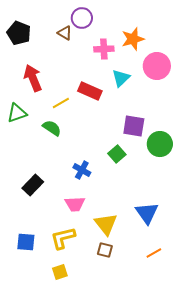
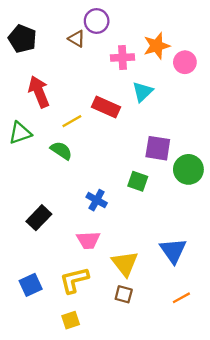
pink circle: (157, 66) -> (185, 62), moved, size x0.7
green square: (117, 154) -> (138, 181), turned -30
blue square: (26, 242) -> (31, 285), turned -30

